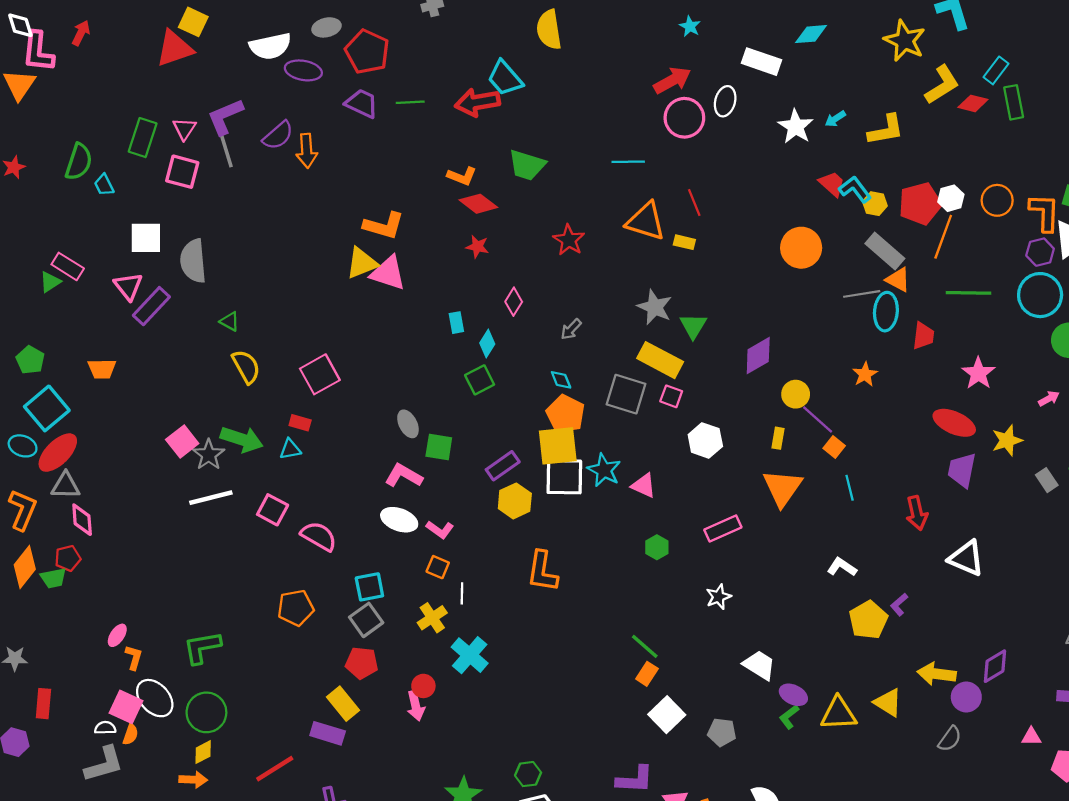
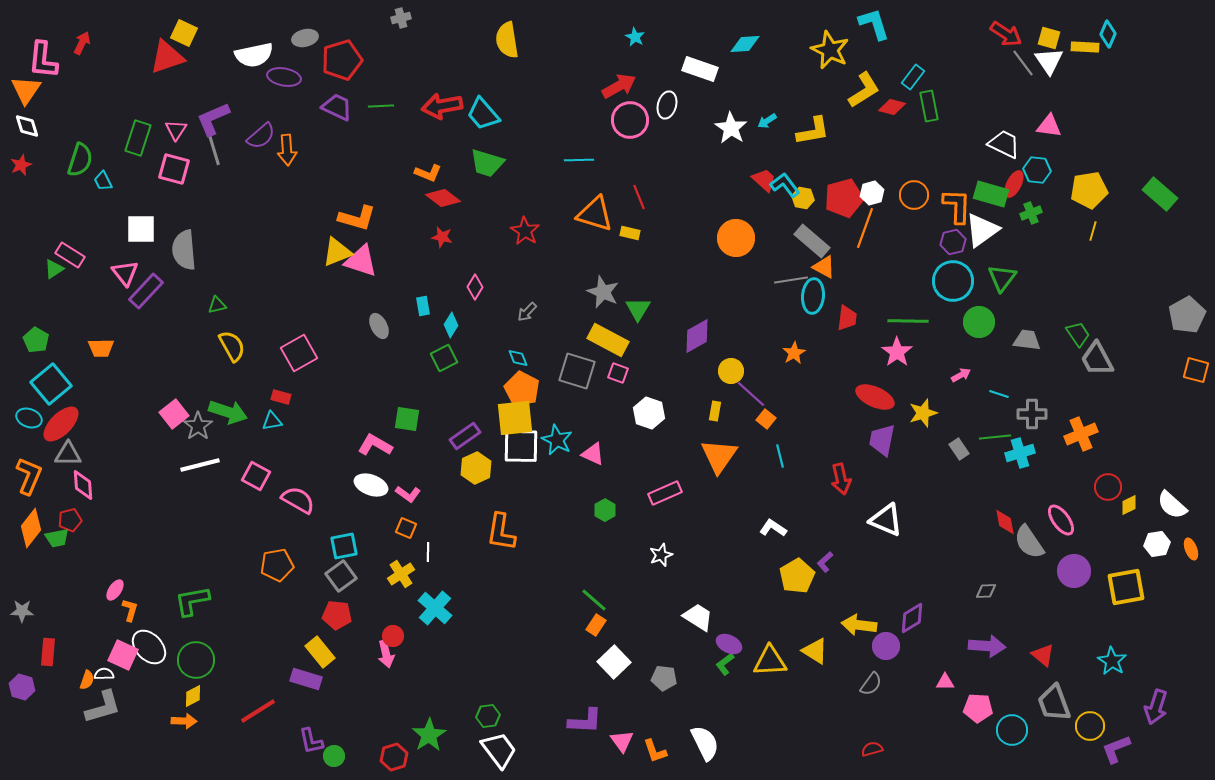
white diamond: (20, 25) -> (27, 126), moved
red pentagon: (367, 52) -> (342, 60), turned 30
cyan trapezoid: (505, 78) -> (483, 114), moved
green line: (968, 293) -> (908, 321), moved
green triangle: (230, 321) -> (217, 305), turned -42
gray ellipse: (408, 424) -> (379, 326), moved
orange semicircle: (130, 734) -> (87, 680), moved

